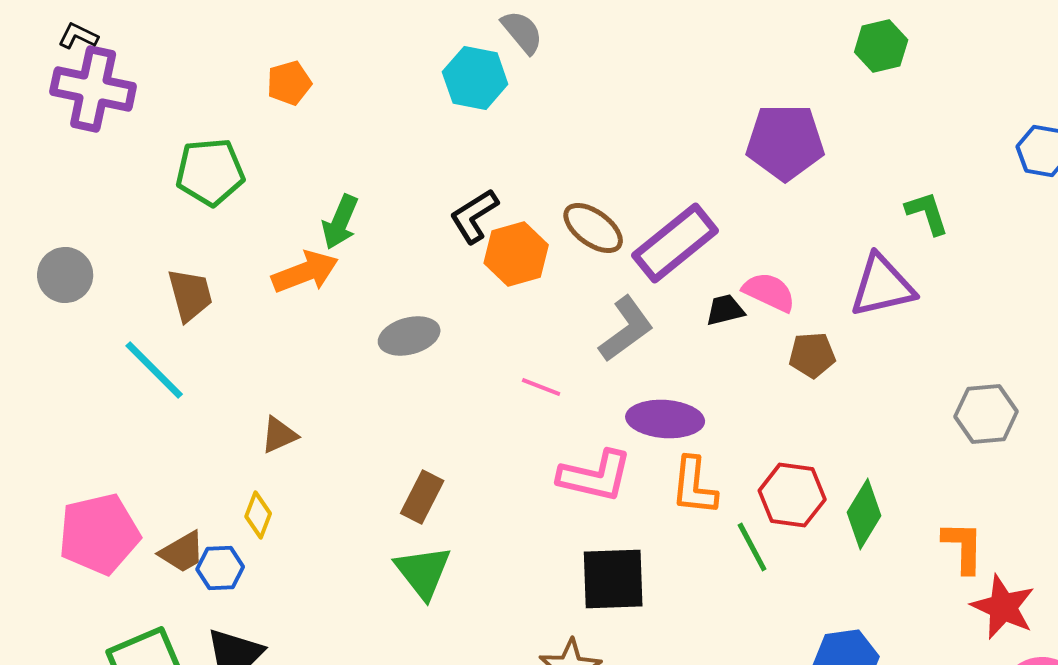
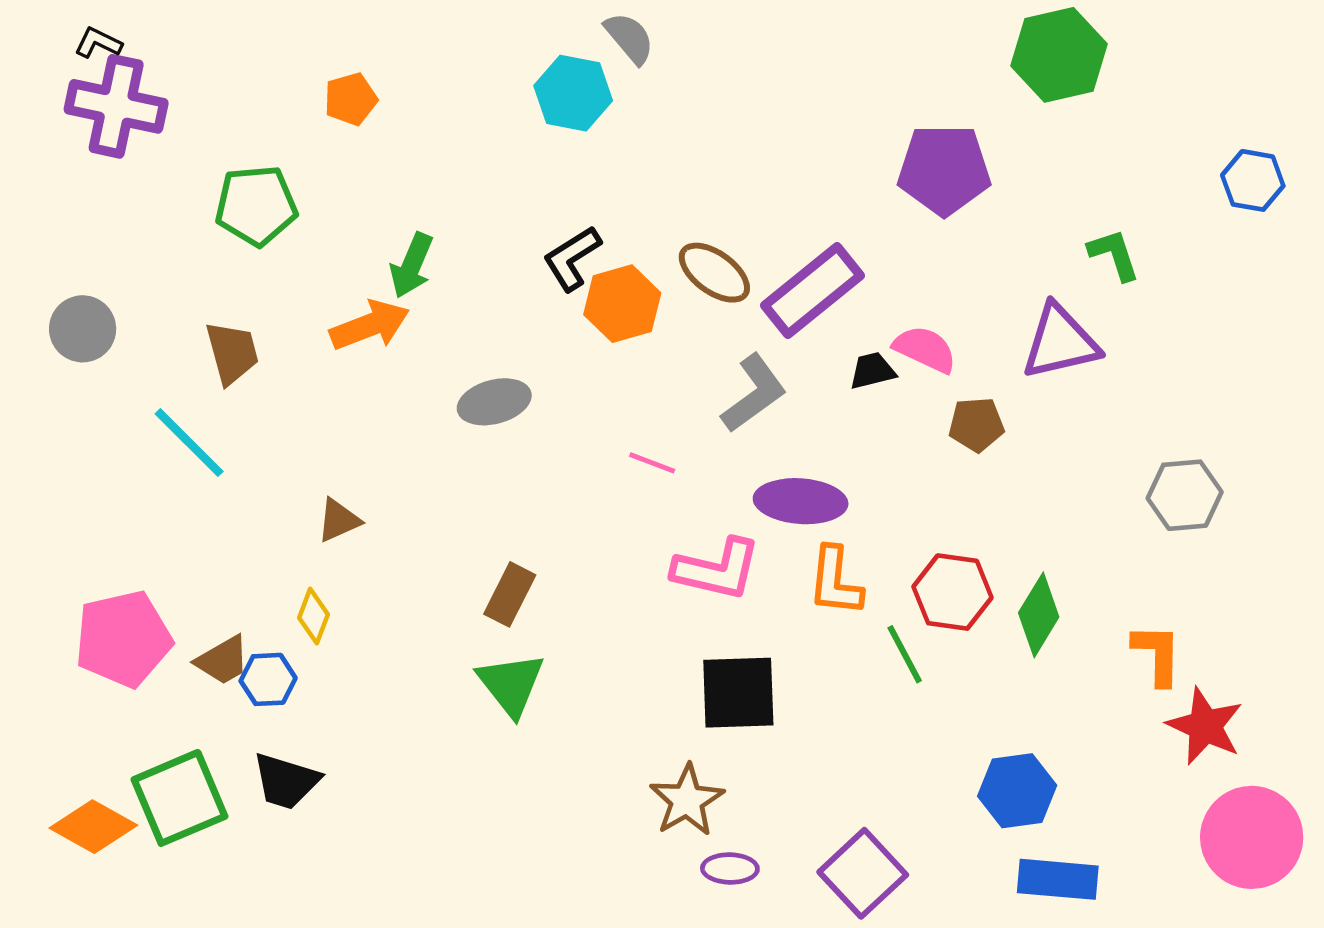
green hexagon: (881, 46) -> (1059, 55), size x1.5

